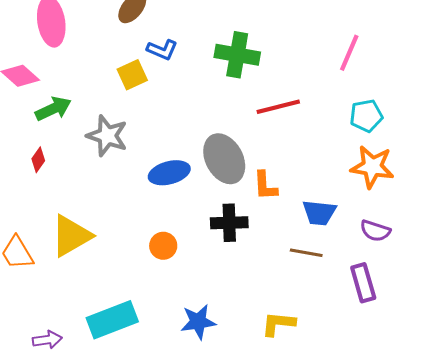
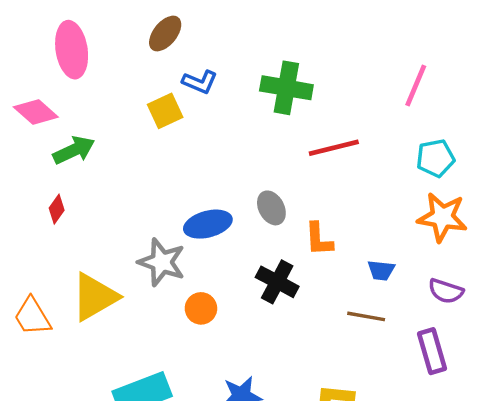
gray star: (107, 136) -> (162, 262), moved
gray ellipse: (224, 159) -> (271, 208), size x0.6
blue trapezoid: (319, 213) -> (381, 270), size x0.7
black cross: (229, 223) -> (277, 282), turned 30

